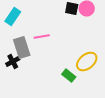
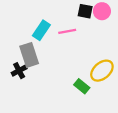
cyan rectangle: (13, 17) -> (41, 30), moved
pink line: (42, 37) -> (67, 31), moved

